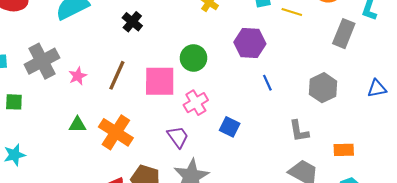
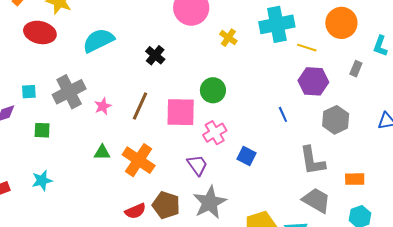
gray rectangle: (344, 34) -> (356, 69), size x0.6
purple hexagon: (250, 43) -> (313, 81), moved
gray L-shape: (299, 131) -> (312, 161), size x1.4

